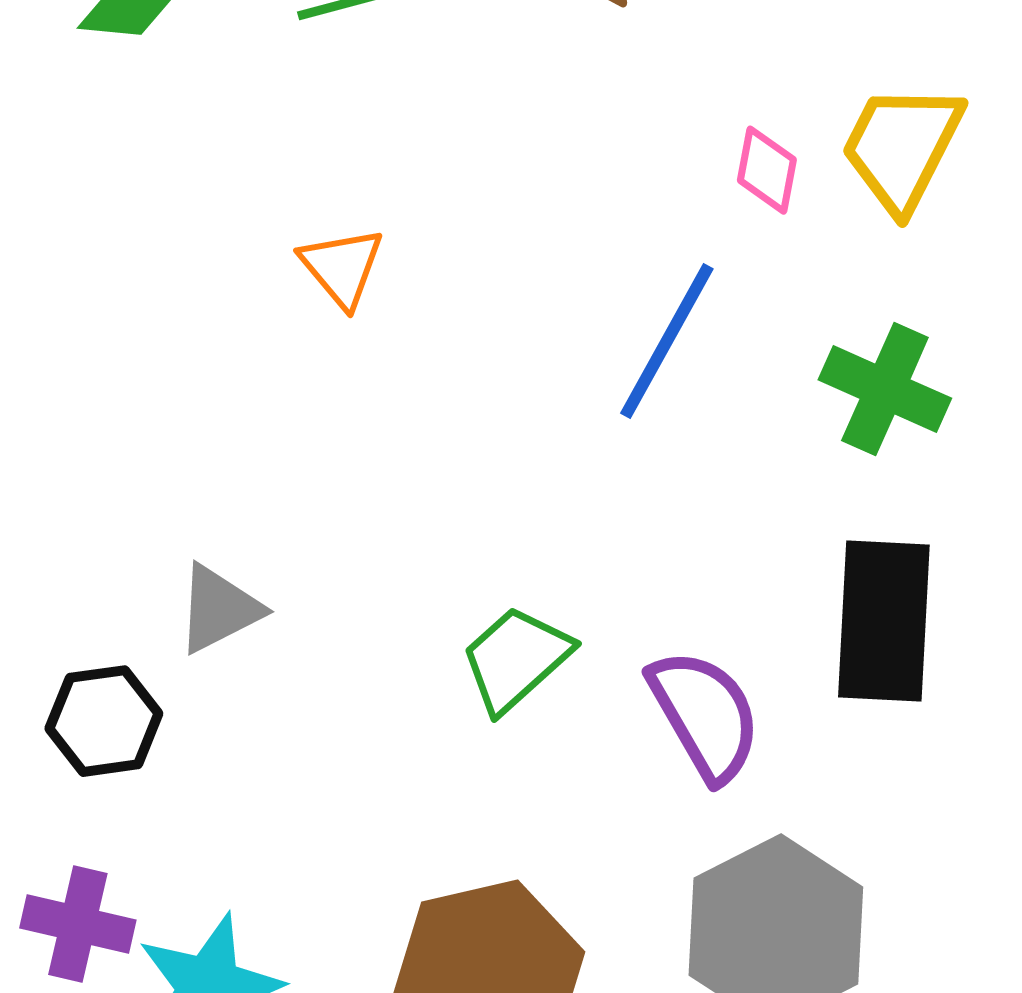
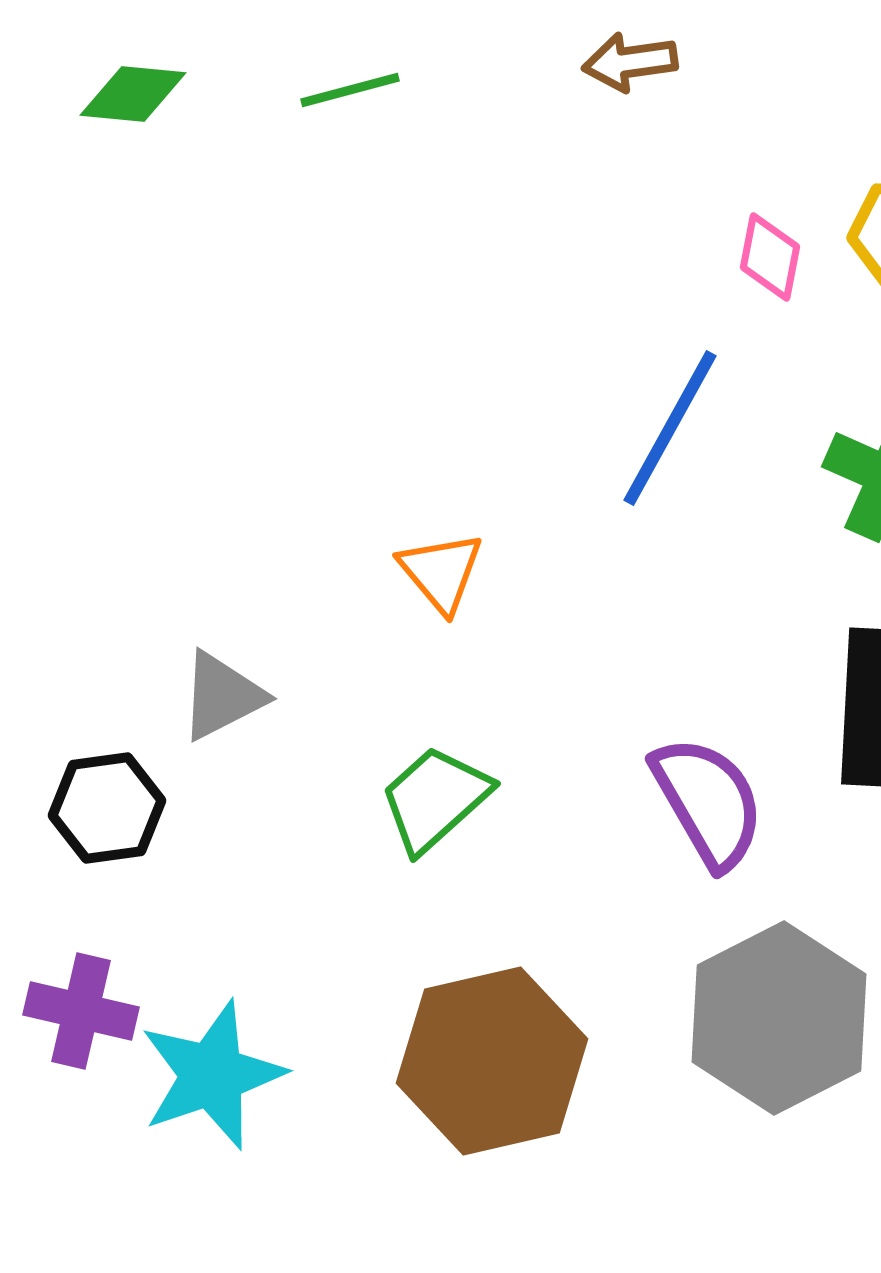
orange triangle: (342, 267) -> (441, 572), moved
green trapezoid: (516, 659) -> (435, 799), moved

